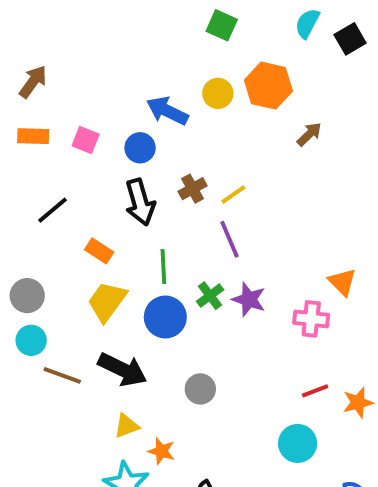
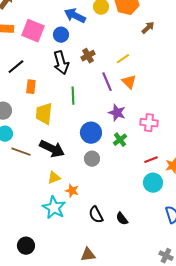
pink square: (86, 140) -> (33, 31), size x1.6
yellow line: (233, 194) -> (123, 59), moved
orange rectangle: (99, 251) -> (31, 87), moved, turned 64
orange triangle: (342, 282) -> (129, 82), moved
green cross: (210, 296) -> (120, 140), moved
yellow trapezoid: (107, 301) -> (44, 114), turned -30
blue circle: (165, 317) -> (91, 133), moved
cyan circle: (298, 443) -> (153, 183), moved

